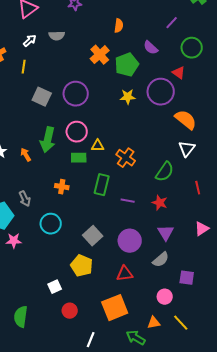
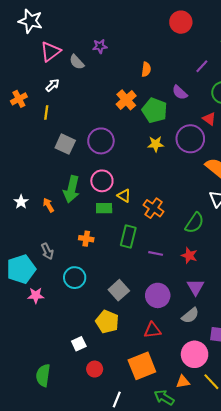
gray semicircle: (57, 36) -> (77, 62), moved, turned 49
green pentagon: (127, 65) -> (155, 110), turned -30
yellow triangle: (98, 146) -> (124, 196), turned 32
pink circle: (165, 297) -> (195, 354), size x1.6

